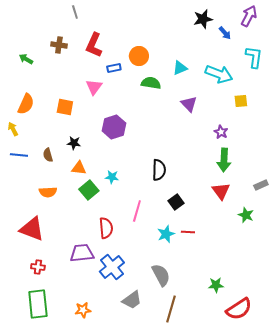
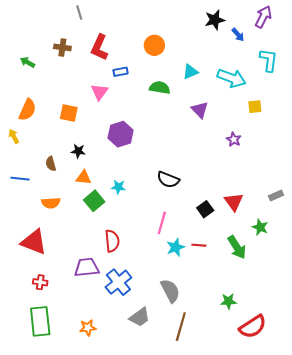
orange circle: (139, 56) -> (154, 45), moved
blue line: (19, 155) -> (20, 179), moved
green arrow: (224, 160) -> (237, 247), moved, turned -35
black semicircle: (159, 170) -> (168, 180), turned 110
black square: (176, 202) -> (205, 209), moved
pink line: (137, 211) -> (162, 223), moved

